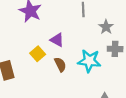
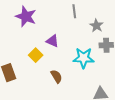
brown semicircle: (60, 64) -> (56, 76), moved

